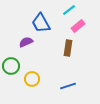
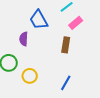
purple semicircle: (26, 42) -> (24, 39), turned -64
blue line: (68, 86) -> (66, 83), turned -42

